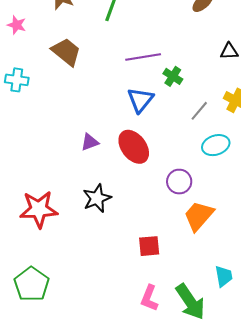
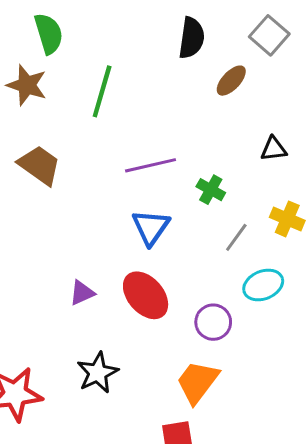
green cross: (173, 76) -> (211, 190), moved
purple circle: (179, 182) -> (213, 322), moved
orange trapezoid: (199, 216) -> (197, 382), moved

